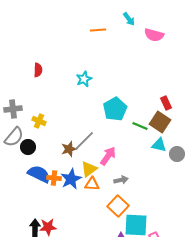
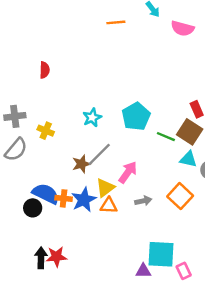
cyan star: (84, 79) -> (92, 118), moved
black circle: (28, 147) -> (33, 208), moved
orange square: (118, 206) -> (180, 196), moved

